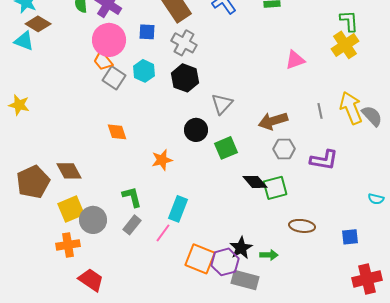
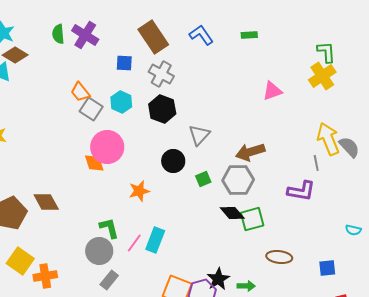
pink circle: (109, 40) -> (107, 147), moved
gray line: (320, 111) -> (316, 163), moved
green square: (226, 148) -> (203, 179), size x0.7
gray hexagon: (284, 149) -> (238, 180), moved, size x1.4
yellow square: (71, 209) -> (20, 261), moved, turned -32
gray circle: (93, 220) -> (99, 251), moved
gray rectangle: (132, 225) -> (109, 280), moved
pink line: (163, 233) -> (134, 243), moved

